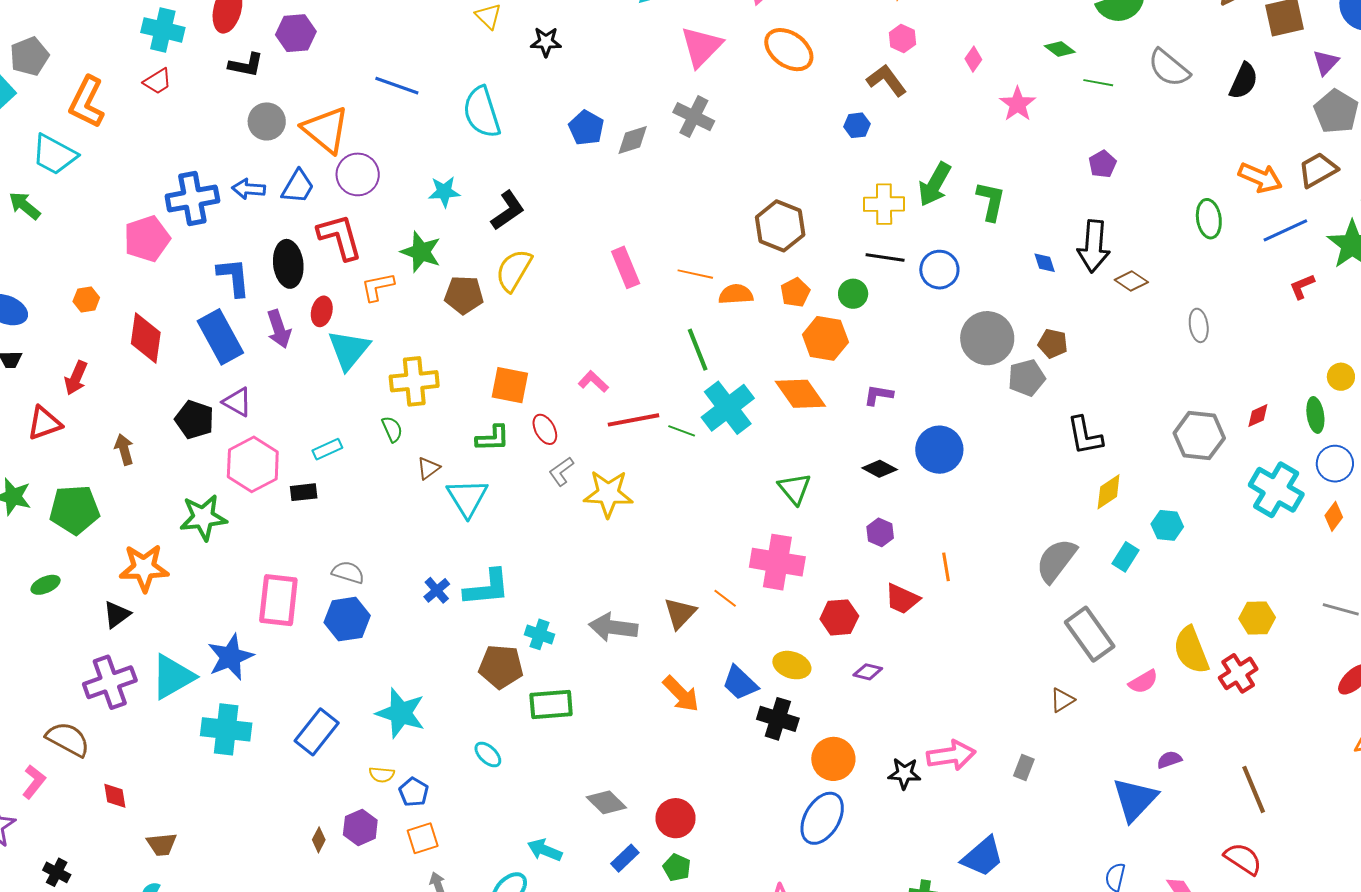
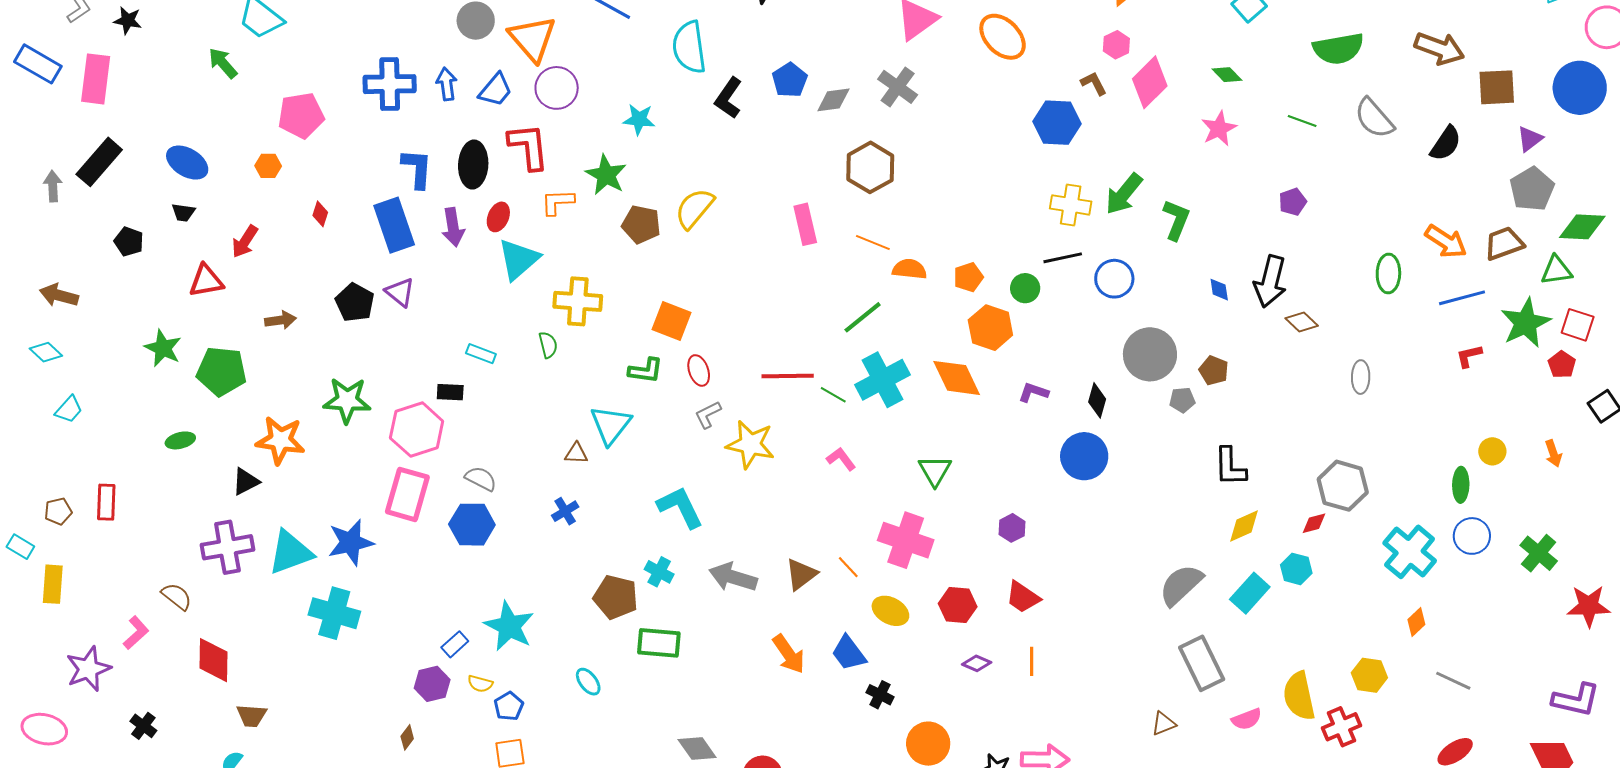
green diamond: (1060, 49) -> (1227, 75), moved
pink diamond: (973, 59) -> (1150, 82), moved, size x2.0
brown L-shape: (887, 80) -> (1094, 83), size x0.7
blue hexagon: (857, 125) -> (1057, 123), size x1.8
blue arrow: (249, 189) -> (447, 84), turned 68
black L-shape: (508, 210) -> (728, 98), moved, turned 150
brown hexagon: (780, 226) -> (870, 167), moved
pink pentagon: (147, 239) -> (301, 115), moved
black line: (885, 258) -> (1063, 258), turned -30
red diamond: (146, 338) -> (320, 214), size x0.5
green line: (698, 350) -> (863, 317), turned 63
gray pentagon: (1027, 378) -> (1182, 400), size x0.7
pink L-shape: (593, 382) -> (841, 459), moved
red diamond: (1258, 416) -> (1314, 523), moved
brown arrow: (124, 449) -> (280, 320), turned 88
cyan rectangle: (327, 449) -> (481, 354), turned 36
pink hexagon: (253, 464) -> (417, 430), moved
brown triangle: (428, 468) -> (576, 453), moved, turned 30
black diamond: (880, 469) -> (1097, 400), moved, turned 68
orange diamond: (1334, 516) -> (1416, 622), moved
cyan rectangle: (1125, 557) -> (1250, 593), size x1.4
orange line: (946, 567) -> (1032, 661), moved
cyan L-shape: (487, 588) -> (680, 507), moved, turned -120
yellow ellipse: (792, 665) -> (890, 611), moved
black cross: (778, 719) -> (880, 695), size x0.7
blue rectangle: (317, 732) -> (455, 644), moved, size x0.6
brown semicircle: (68, 739) -> (177, 596), size x0.7
red diamond: (115, 796) -> (214, 660), size x1.6
purple hexagon: (360, 827) -> (432, 684), moved

